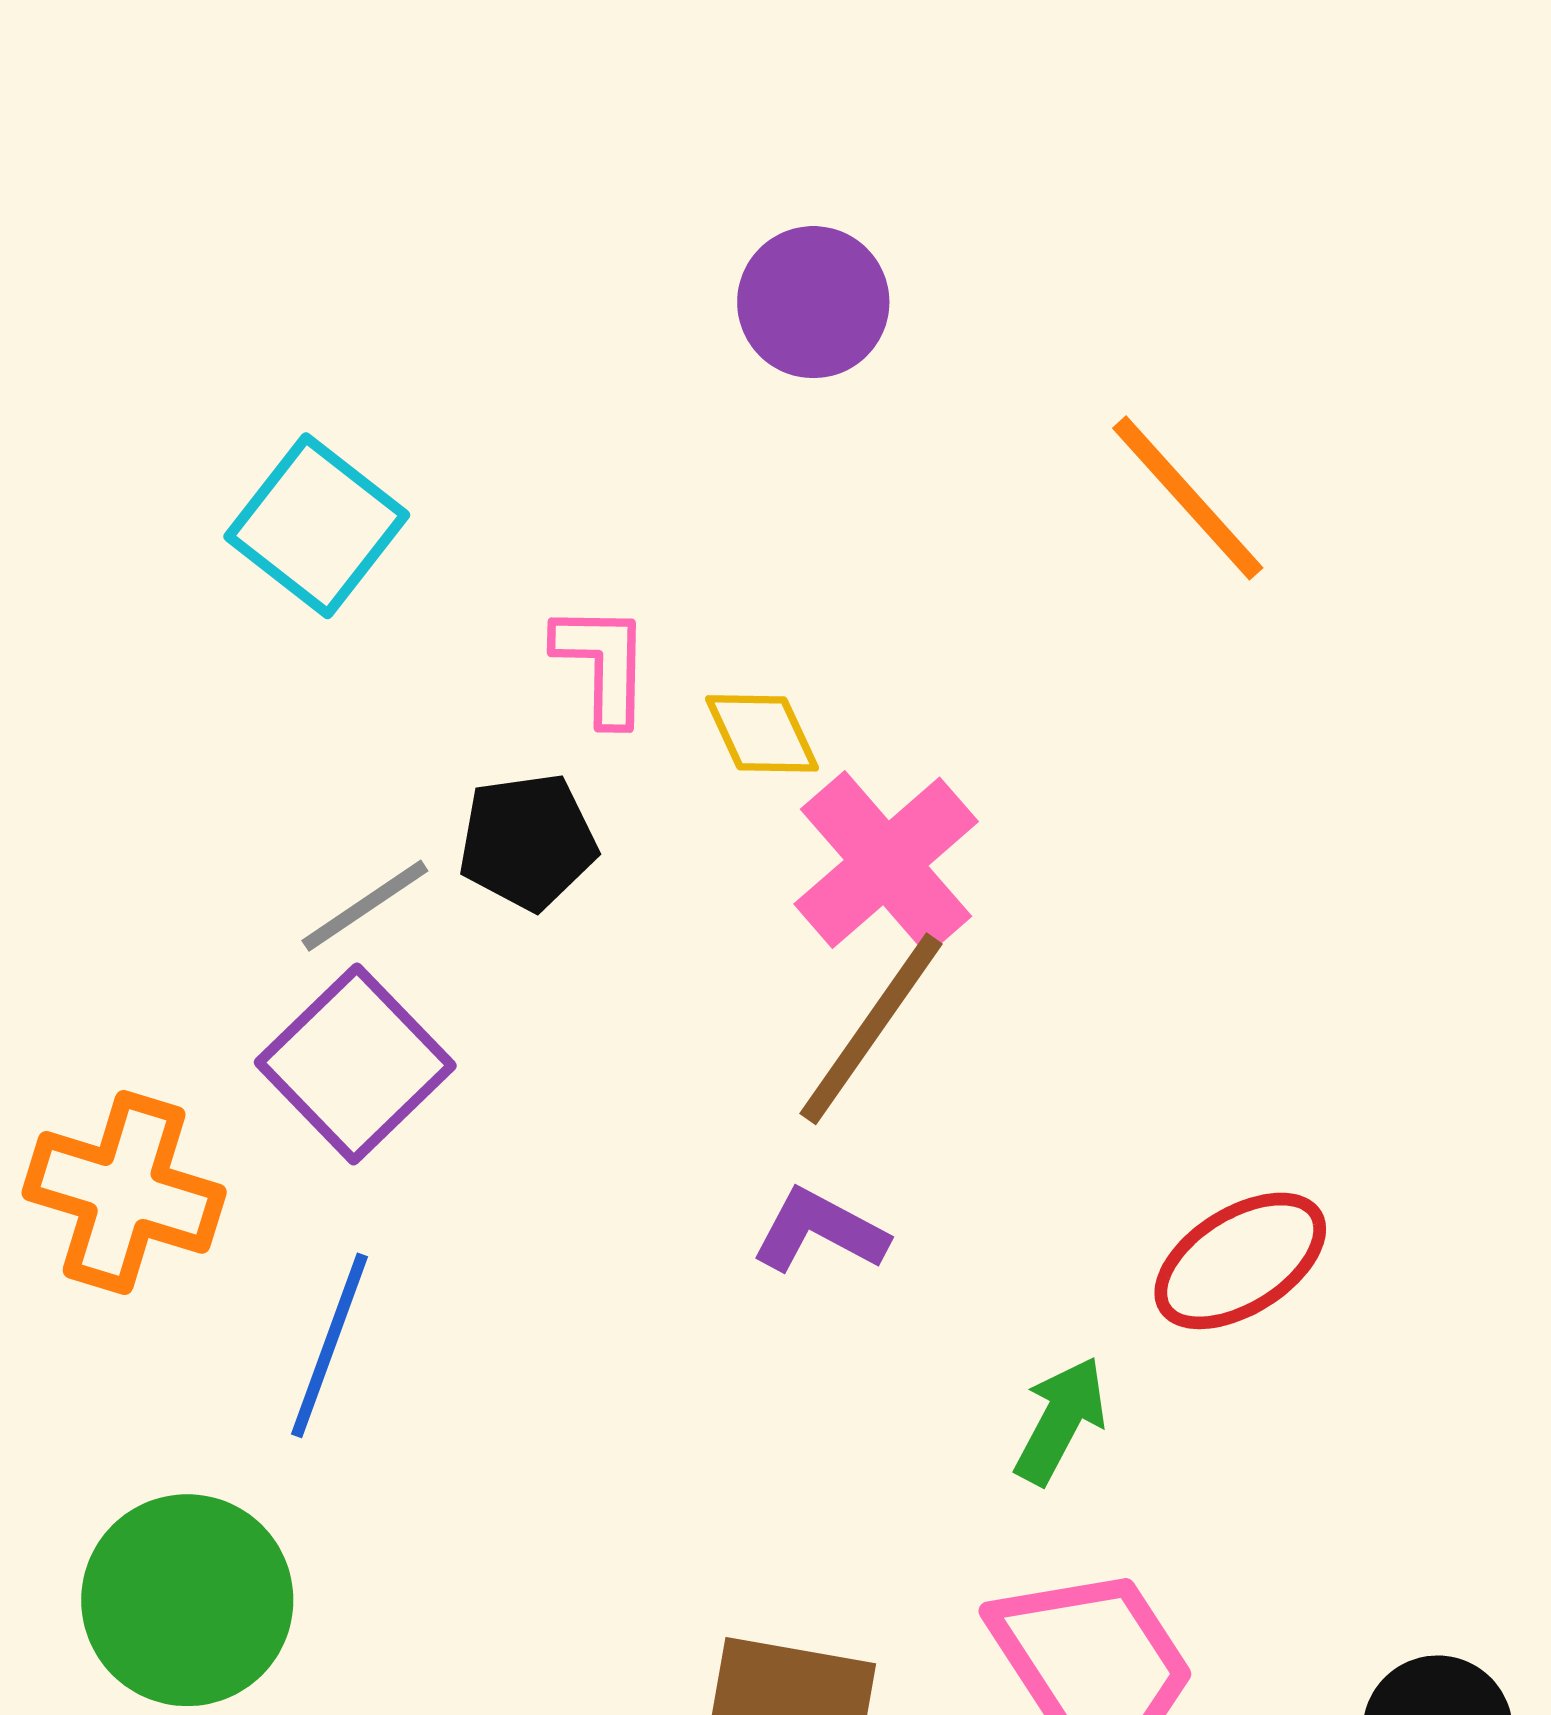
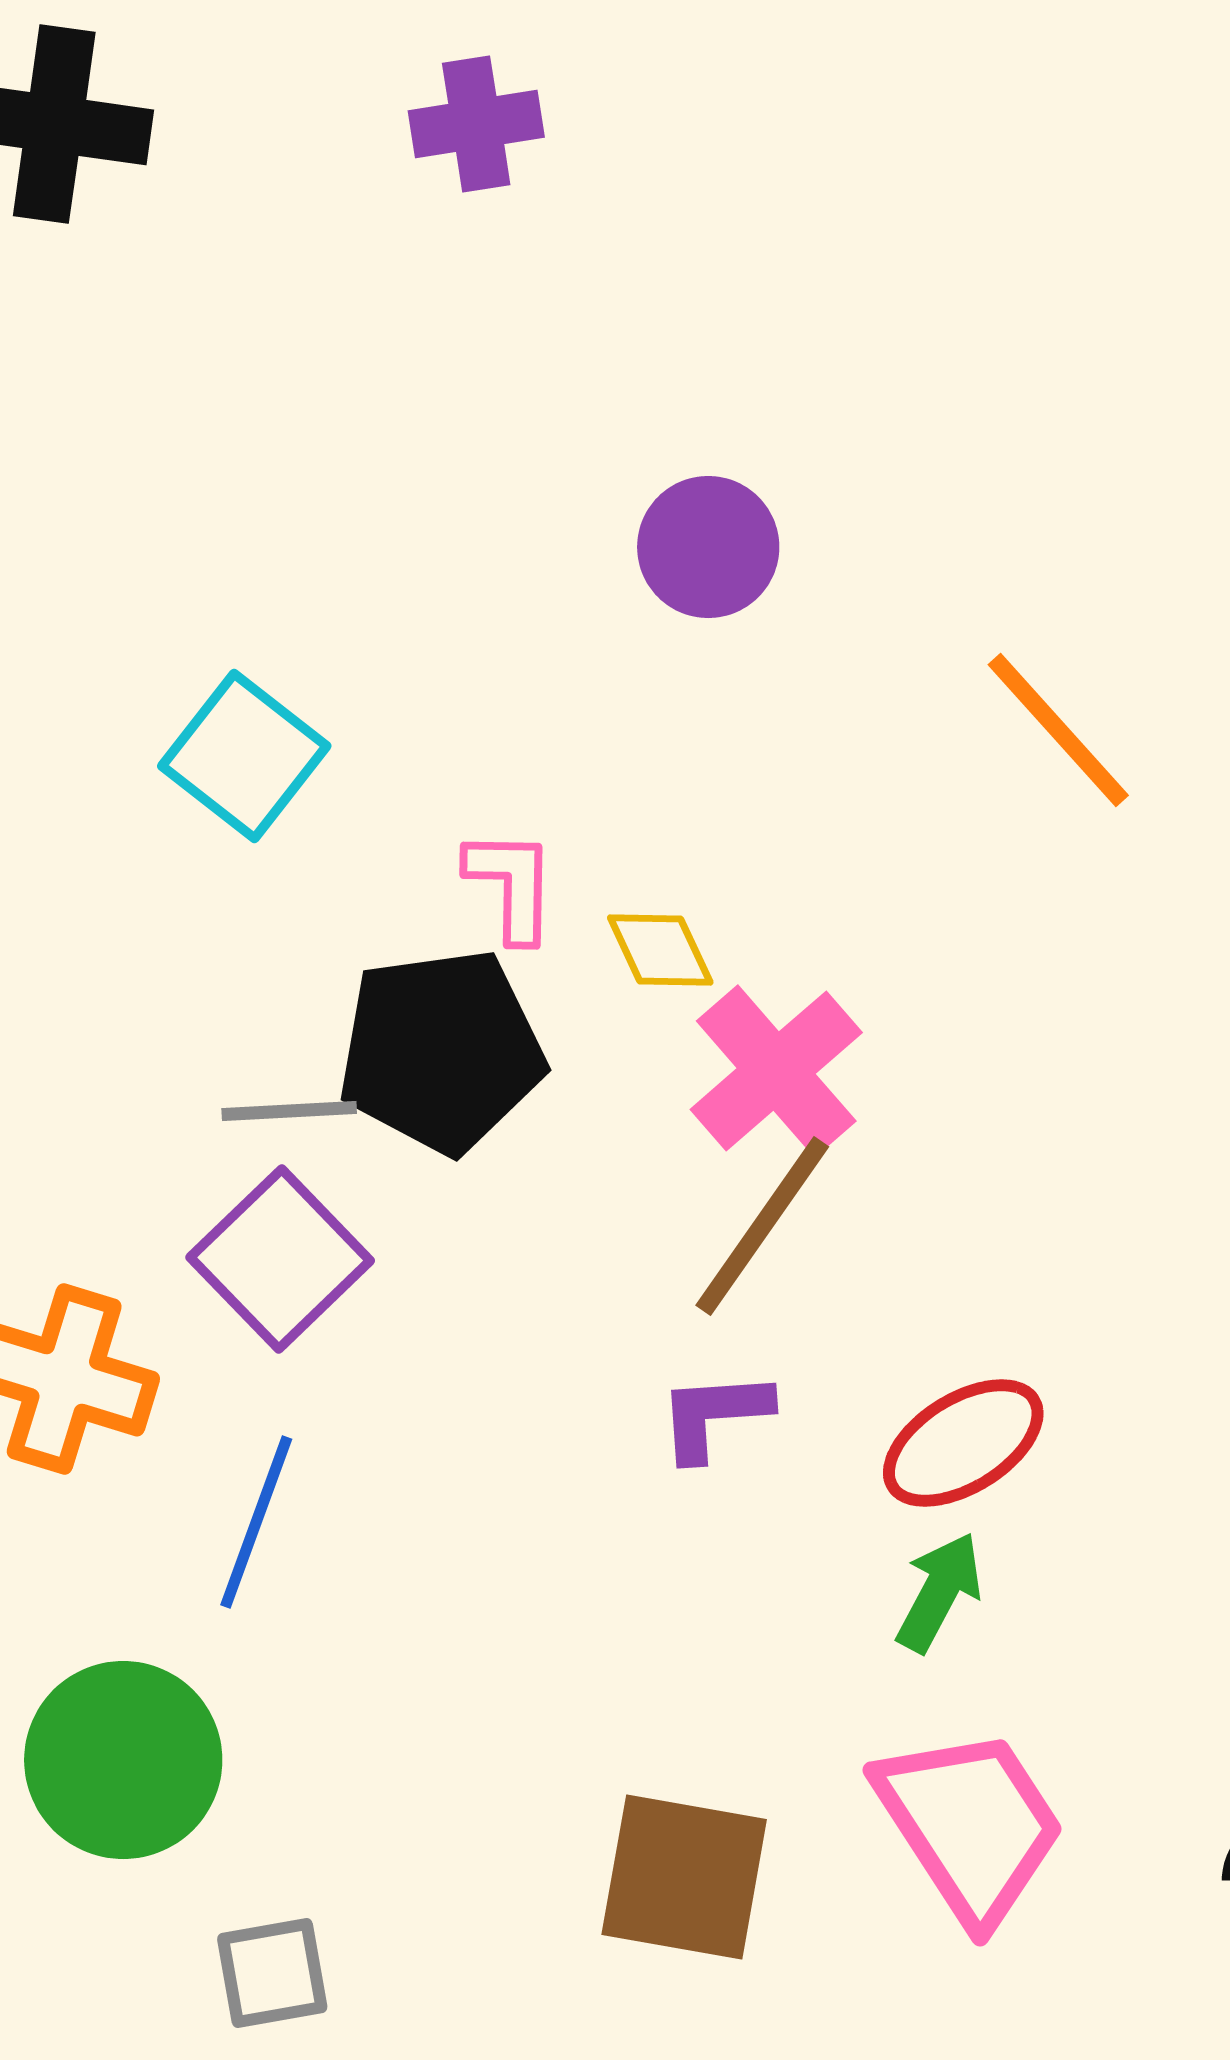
black pentagon: (528, 841) -> (441, 1051), size x1.6
gray line: (365, 906) -> (289, 1111), turned 31
purple L-shape: (820, 1231) -> (714, 1415), turned -32
red ellipse: (1240, 1261) -> (963, 1443), moved

